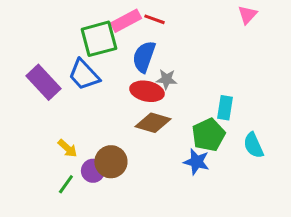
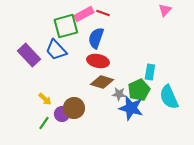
gray star: (166, 79) -> (119, 94), moved
cyan semicircle: (253, 145) -> (169, 97), size x1.4
blue star: (196, 162) -> (131, 108), size x1.4

